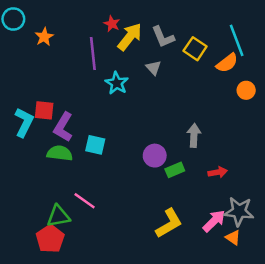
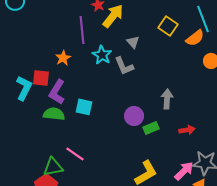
orange star: (44, 37) -> (63, 58), moved
gray L-shape: (163, 37) -> (124, 66), moved

